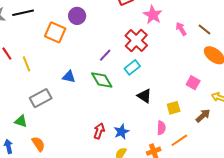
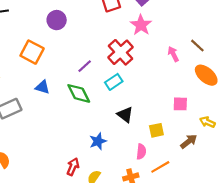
pink arrow: (181, 29) -> (173, 54), moved
orange square: (55, 32) -> (32, 52), moved
pink square: (193, 83) -> (180, 104), turned -32
red arrow: (99, 131) -> (73, 167), moved
blue star: (121, 132) -> (98, 141), moved

